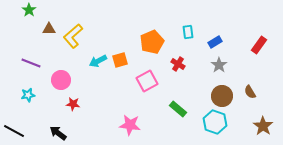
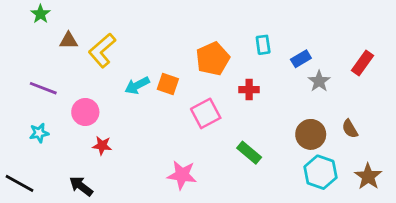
orange square: (120, 60) -> (168, 84), turned 35
red cross: (178, 64) -> (249, 90), turned -32
gray star: (219, 65) -> (319, 81), moved
cyan hexagon: (215, 122) -> (320, 172), moved

